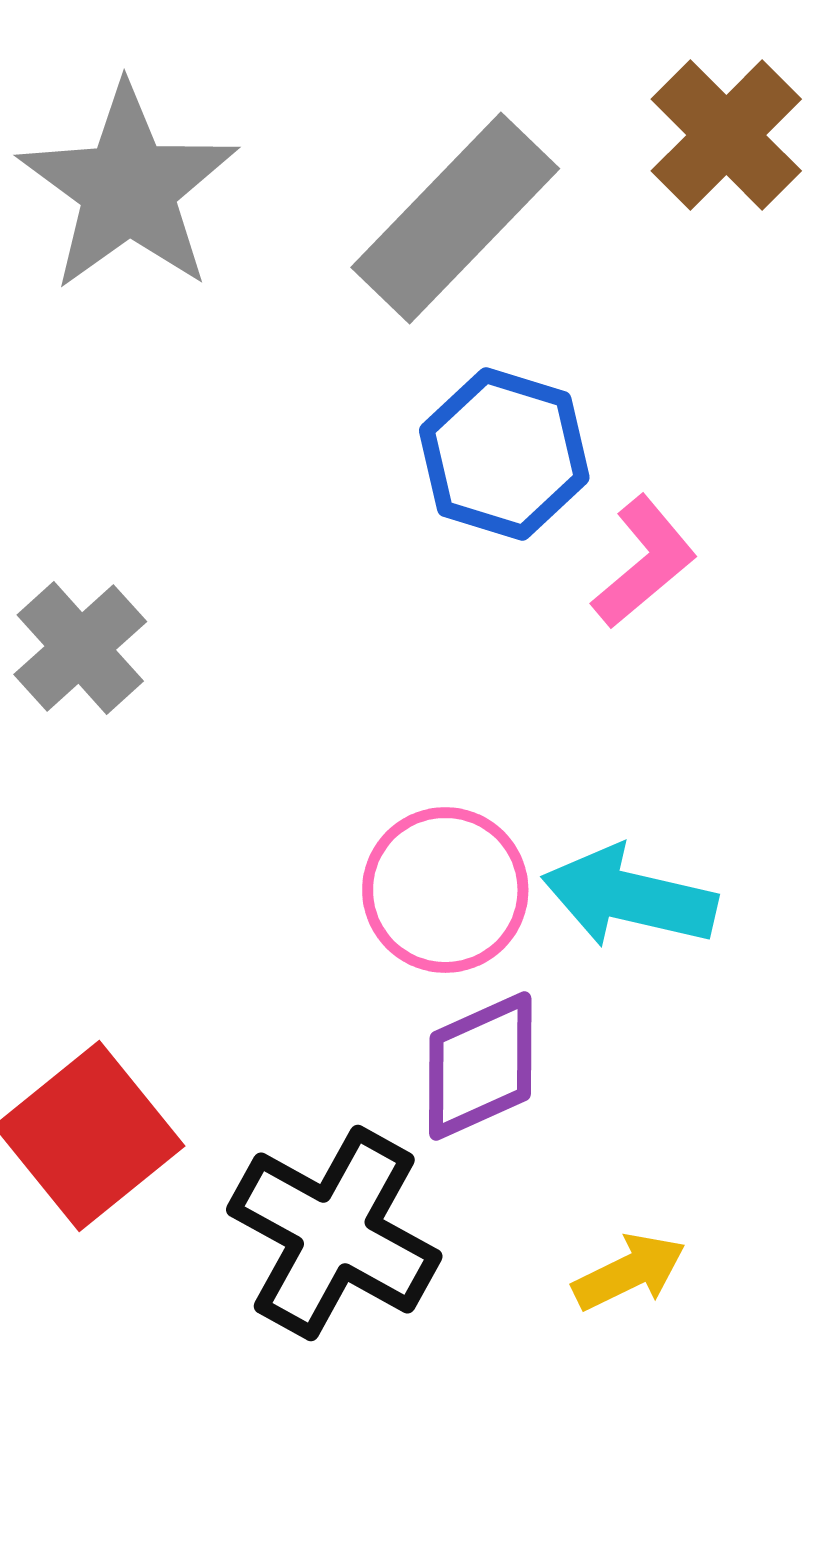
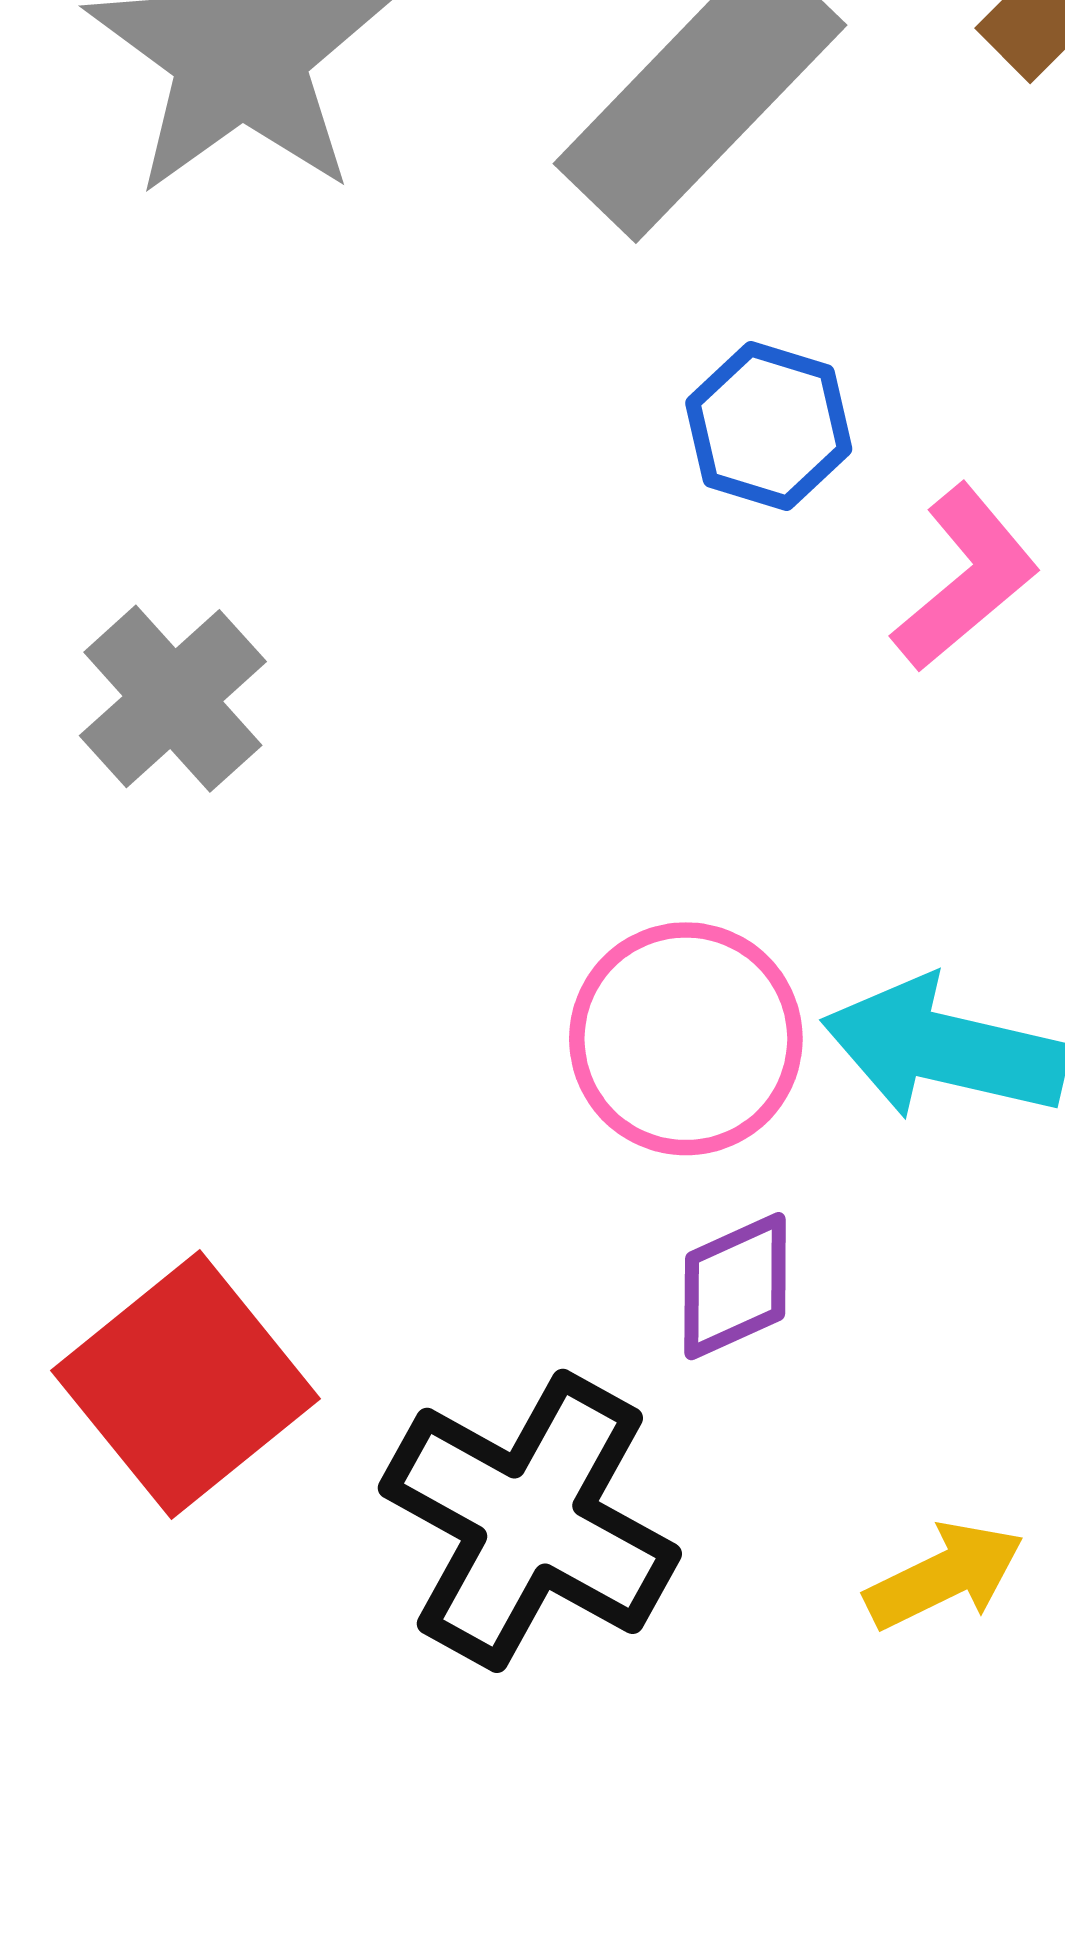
blue hexagon: (504, 454) -> (769, 426), size x0.7
purple diamond: (480, 1066) -> (735, 1286), size x0.7

